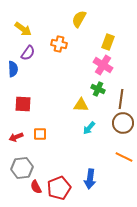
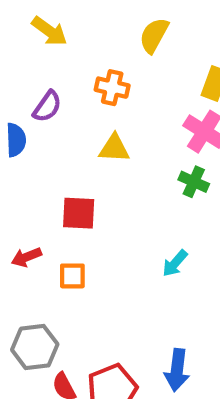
yellow arrow: (23, 29) -> (49, 31), moved
red square: (23, 104) -> (79, 213), moved
yellow triangle: (81, 105) -> (114, 148), moved
red arrow: (16, 137) -> (26, 257), moved

